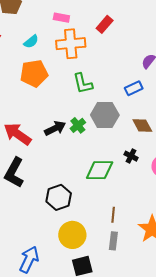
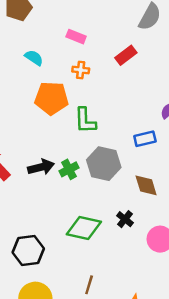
cyan semicircle: (31, 42) -> (34, 58), turned -119
orange cross: (71, 44) -> (81, 70), size x0.5
orange pentagon: (34, 73) -> (51, 98), moved

